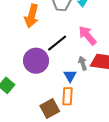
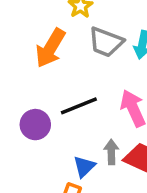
purple circle: (36, 61) -> (35, 125), size x0.7

